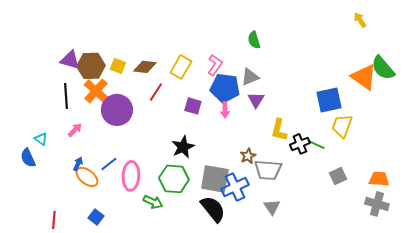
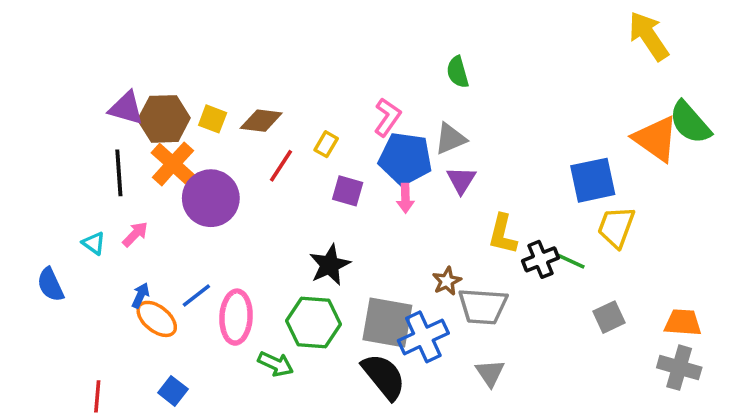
yellow arrow: (360, 20) -> (649, 36), size x1.8
yellow rectangle: (181, 67) -> (326, 144), moved, size x0.6
cyan triangle: (41, 139) -> (94, 243), moved

